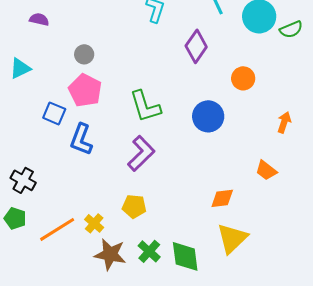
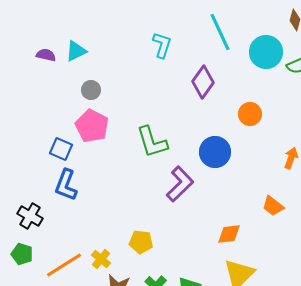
cyan triangle: (20, 68) -> (76, 51), moved
blue L-shape: (81, 139) -> (66, 185), moved
purple L-shape: (141, 153) -> (180, 184), moved

